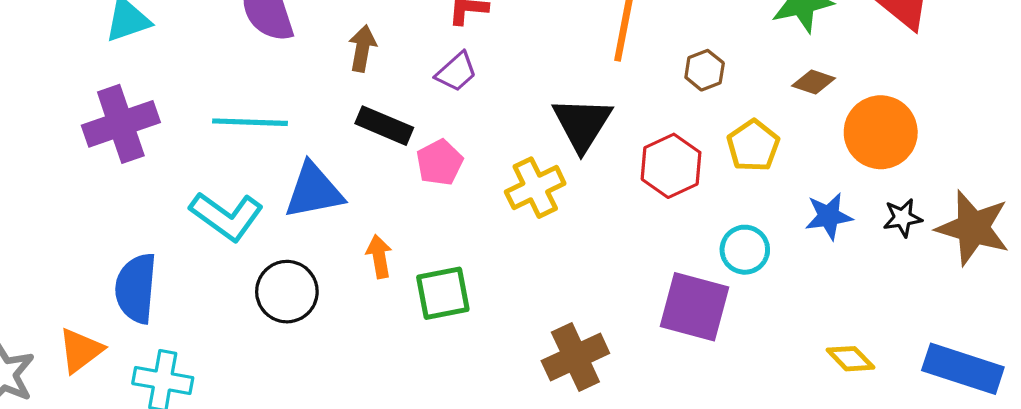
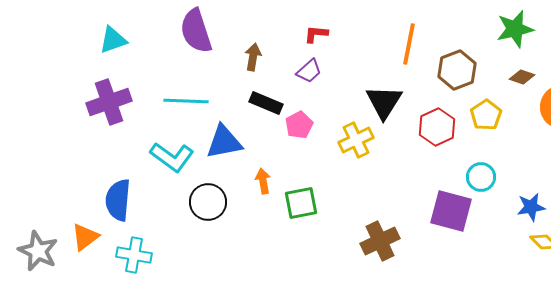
brown hexagon: (705, 70) -> (457, 70), size x1.6
blue star: (829, 216) -> (531, 207), moved

